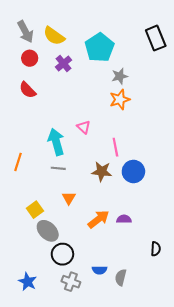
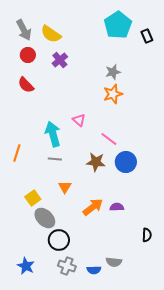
black rectangle: (156, 38) -> (147, 36), size x0.6
cyan pentagon: (100, 48) -> (118, 25), moved
pink line: (115, 147) -> (109, 139), turned -42
blue semicircle: (100, 270) -> (94, 270), moved
gray semicircle: (121, 277) -> (114, 262), turned -98

